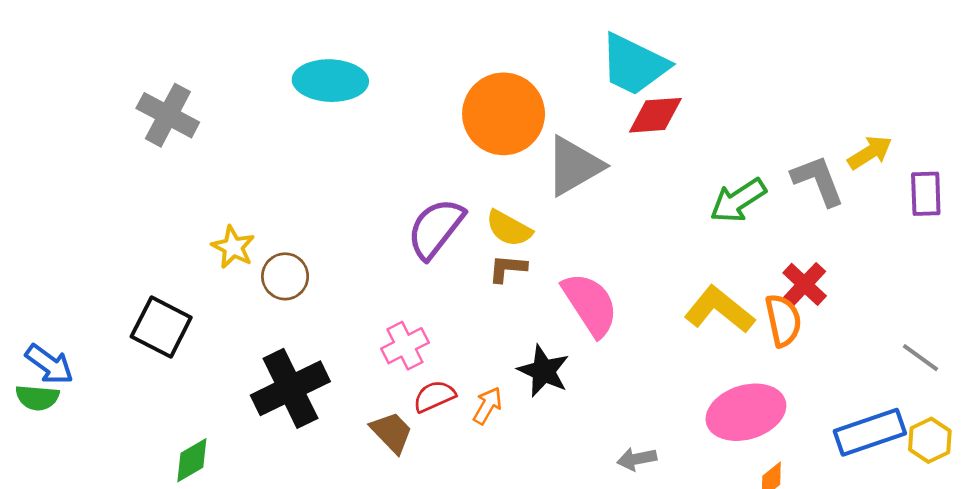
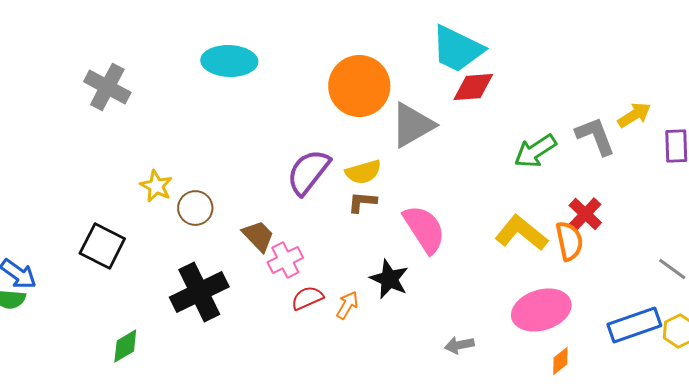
yellow semicircle: (509, 228) -> (363, 172), turned -45
brown trapezoid: (392, 432) -> (258, 236), moved

